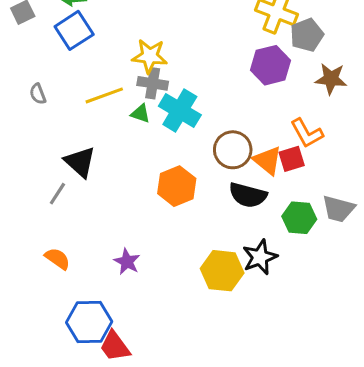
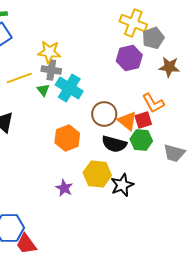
green triangle: (141, 114) -> (43, 90), turned 32
green hexagon: (299, 218) -> (141, 140), moved
purple star: (127, 262) -> (64, 188), moved
yellow hexagon: (222, 271) -> (97, 174), moved

